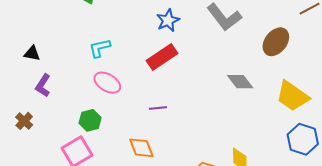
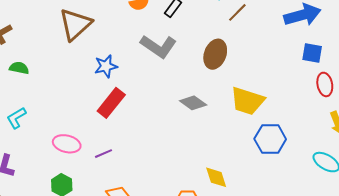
blue star: (168, 20) -> (106, 66), turned 30
cyan L-shape: (100, 48) -> (16, 118), moved
purple line: (158, 108) -> (104, 154), moved

